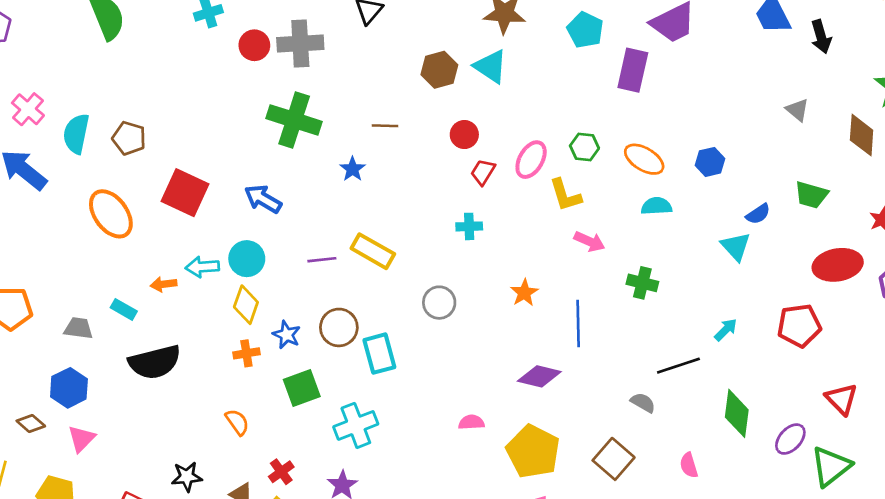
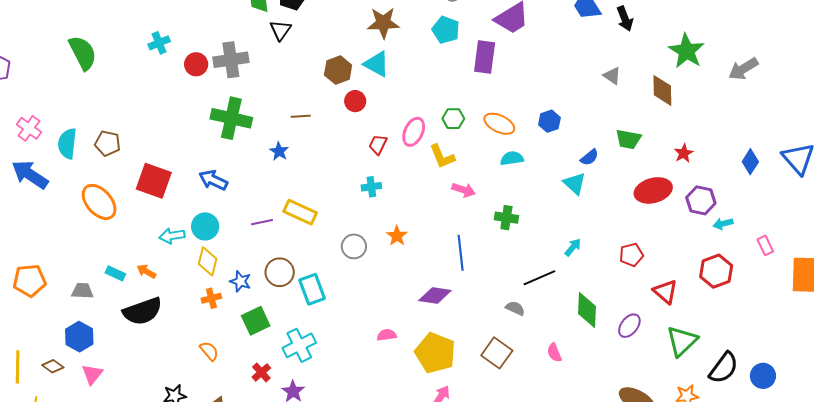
red circle: (464, 135) -> (355, 101), moved
orange arrow: (164, 284) -> (146, 271), moved, turned 42
orange star: (524, 293) -> (397, 236), moved
red pentagon: (799, 326) -> (631, 255), moved, size x0.7
green triangle: (831, 466) -> (682, 341), moved
red cross: (281, 472) -> (261, 372), moved

